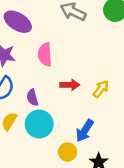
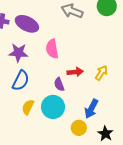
purple semicircle: (32, 98) -> (59, 84), moved

